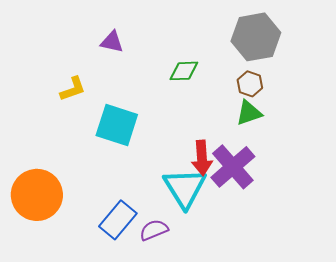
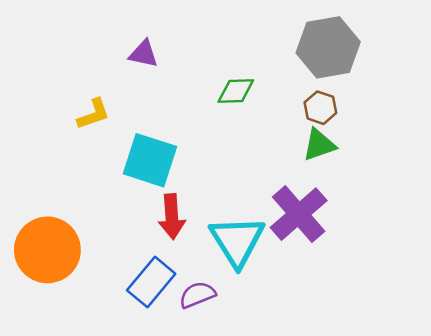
red arrow: (202, 158) -> (172, 217), moved

